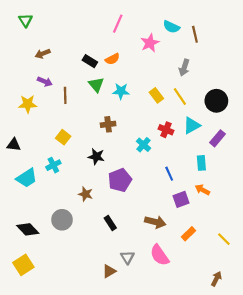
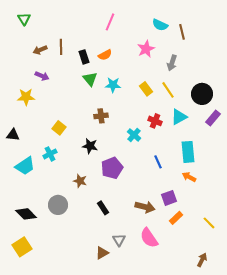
pink star: (150, 43) -> (146, 49), moved
black rectangle: (90, 61) -> (84, 57), turned 40
brown line: (65, 95) -> (61, 47), moved
purple rectangle: (217, 138) -> (213, 118), moved
cyan rectangle: (201, 163) -> (188, 152), size x1.5
purple square: (181, 199) -> (169, 198), moved

